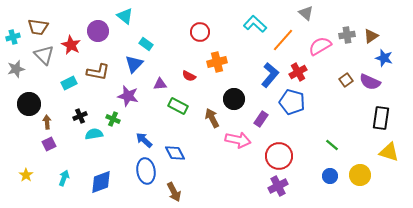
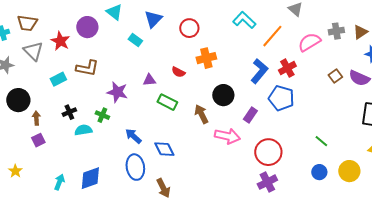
blue triangle: (134, 64) -> (153, 19), moved
cyan arrow: (64, 178) -> (59, 182), moved

